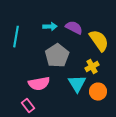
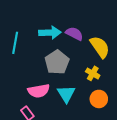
cyan arrow: (50, 27) -> (50, 33), size x1.5
yellow cross: (92, 67) -> (93, 73), turned -32
cyan triangle: (77, 84) -> (66, 94), moved

